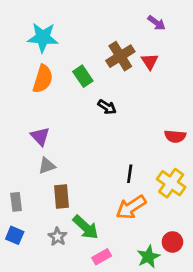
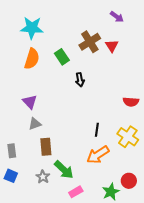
black arrow: (107, 107) -> (80, 80), turned 48

